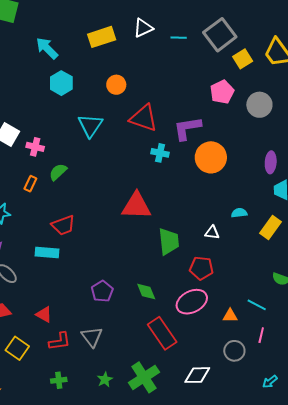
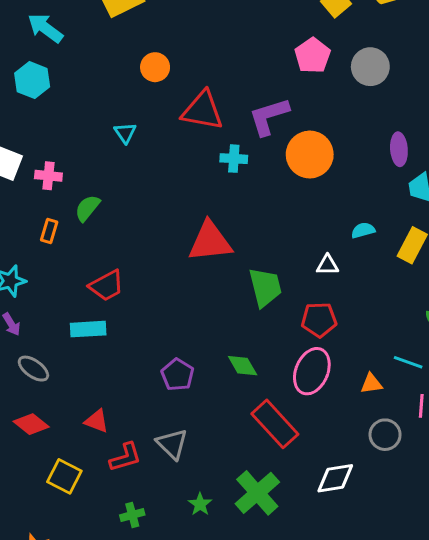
cyan hexagon: (61, 83) -> (32, 80), moved
cyan triangle: (90, 125) -> (125, 133), size x0.6
pink ellipse: (192, 302) -> (312, 371), turned -32

